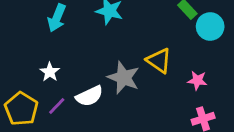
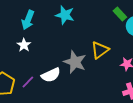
yellow triangle: (159, 61) -> (100, 50), turned 48
white star: (50, 72) -> (24, 45), moved

